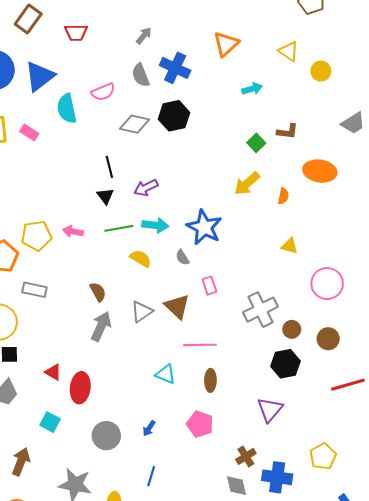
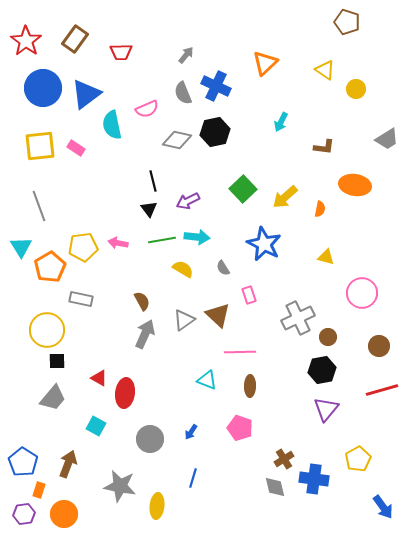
cyan arrow: (252, 89) -> (281, 122), moved, turned 132
green square: (256, 143) -> (243, 189), moved, size x1.5
blue star: (204, 227) -> (264, 244), moved
brown circle: (328, 339) -> (379, 346), moved
purple triangle: (270, 410) -> (326, 409), moved

